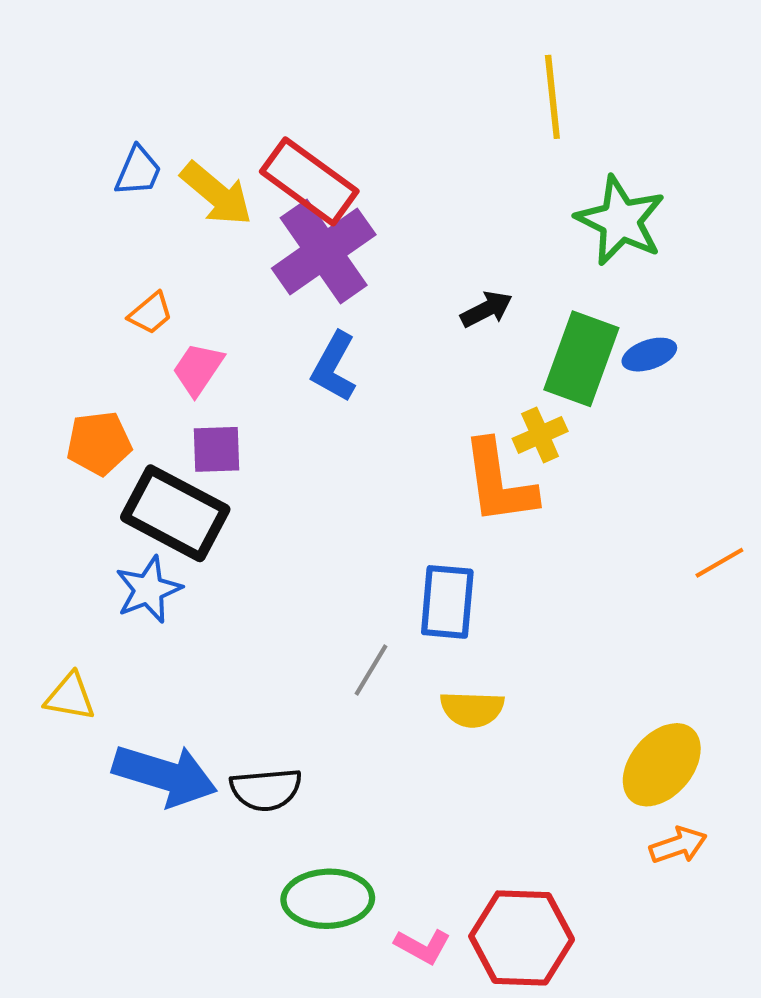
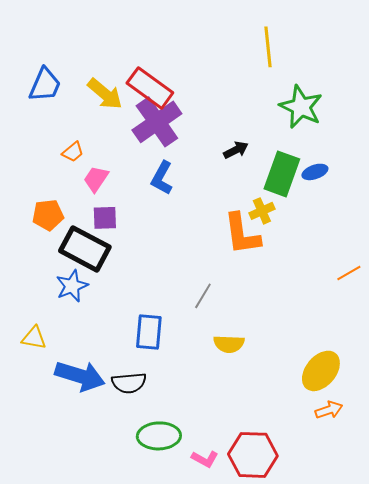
blue trapezoid: (138, 171) -> (45, 85), moved, size x1.4
blue rectangle: (447, 602) -> (149, 332), moved
gray line: (371, 670) -> (203, 296), moved

